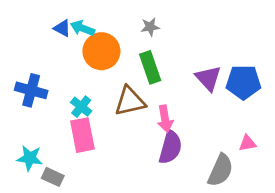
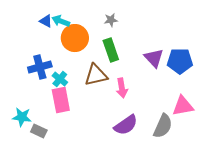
blue cross: (31, 90) -> (40, 67), moved, turned -30
pink triangle: (247, 143) -> (183, 106), size x1.6
purple semicircle: (170, 147) -> (126, 125), moved, turned 40

